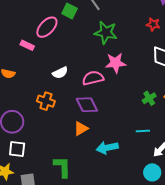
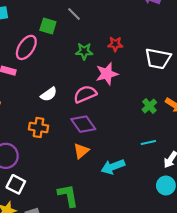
red star: (153, 24) -> (115, 44), moved
green star: (106, 32) -> (84, 51), moved, size x0.7
white square: (17, 149) -> (16, 184), turned 30

